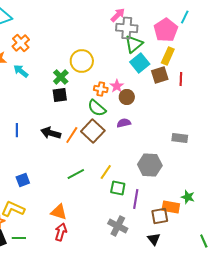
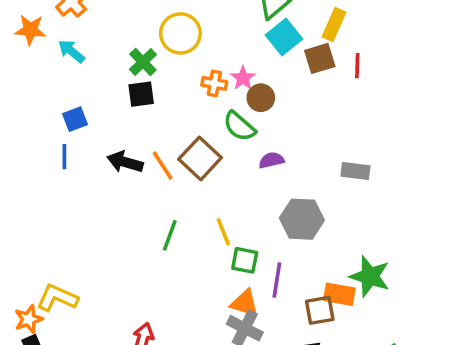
green semicircle: (97, 108) -> (239, 126), moved
purple semicircle: (124, 123) -> (272, 160), moved
orange line: (72, 135) -> (163, 166), turned -66
yellow line: (106, 172) -> (223, 232), turned -56
green line: (76, 174) -> (170, 235), turned -42
blue square: (23, 180) -> (75, 119), moved
green star: (188, 197) -> (370, 276), size x1.6
orange triangle: (59, 212) -> (245, 303), moved

